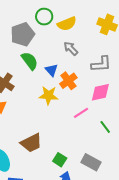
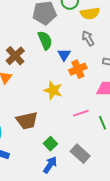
yellow star: (49, 95) -> (53, 90), moved
pink line: (81, 113) -> (81, 113), moved

